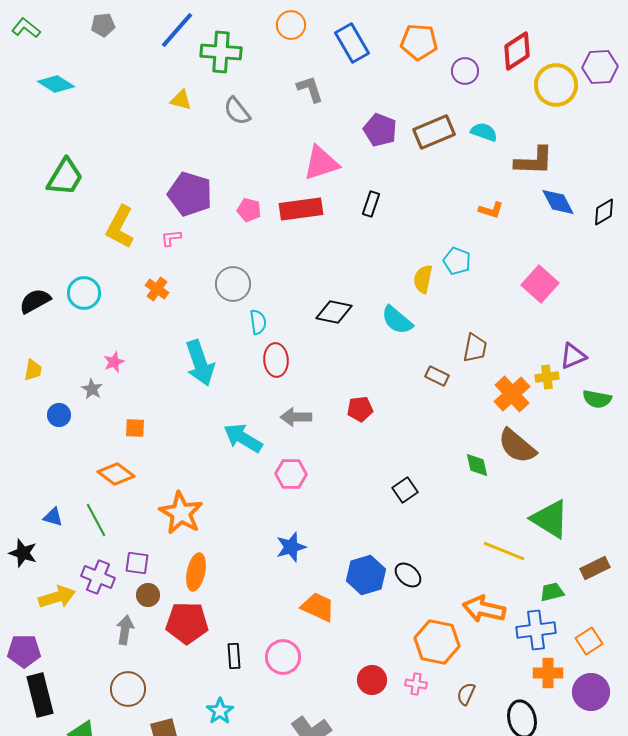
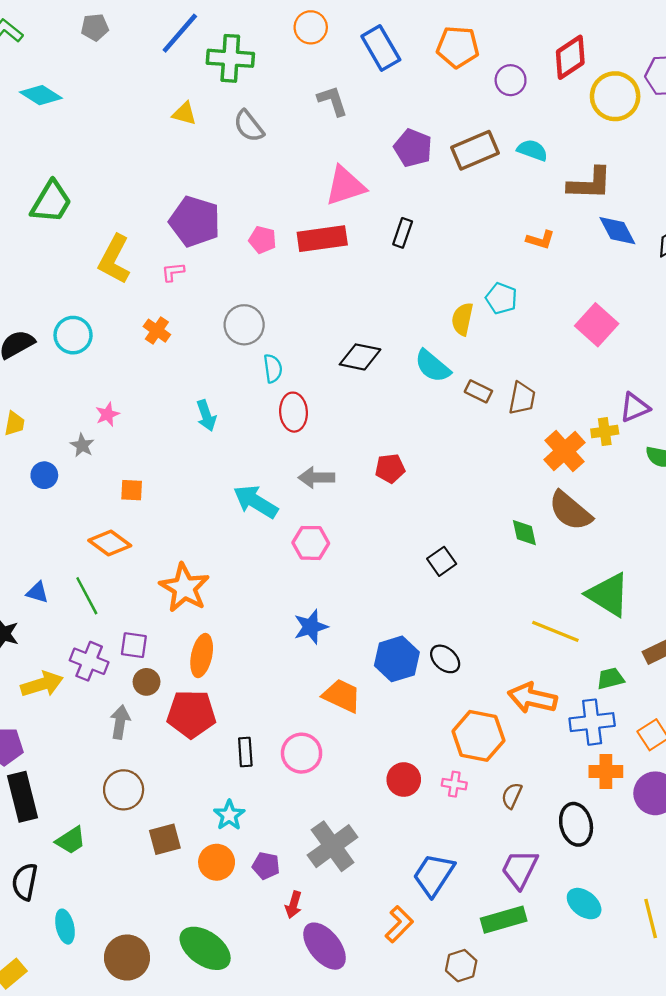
cyan arrow: (200, 363) -> (206, 415), size x0.6
brown rectangle: (437, 376) -> (478, 391), moved

